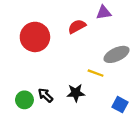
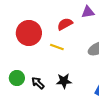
yellow line: (96, 73) -> (57, 47), moved
green circle: (24, 100) -> (17, 78), moved

